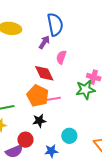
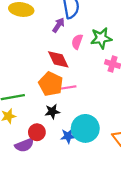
green star: (85, 90) -> (101, 38), moved
cyan circle: (69, 136) -> (85, 128), size x1.6
blue star: (51, 151) -> (68, 136), moved

